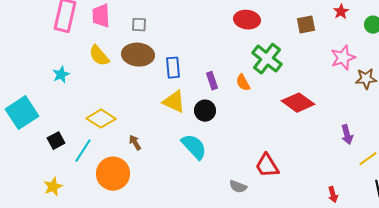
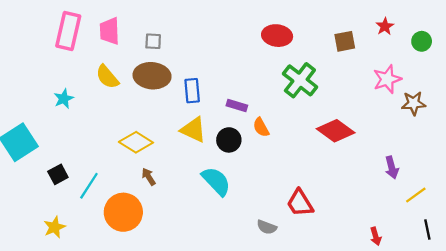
purple rectangle: (212, 81) -> (237, 106), turned -54
orange semicircle: (243, 83) -> (261, 127), moved
yellow diamond: (101, 119) -> (136, 142), moved

